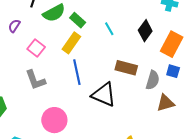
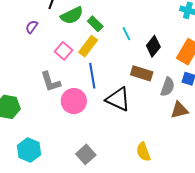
black diamond: (145, 31) -> (153, 46), moved
pink square: (36, 48) -> (63, 51), moved
pink circle: (54, 120) -> (74, 101), moved

